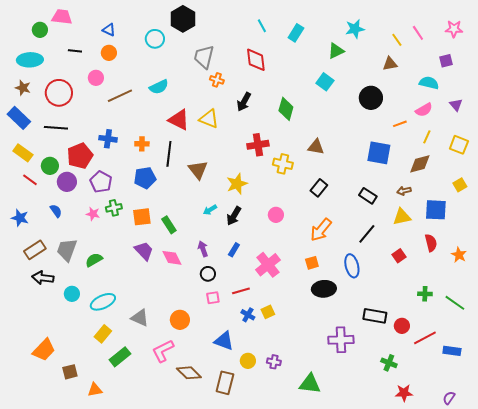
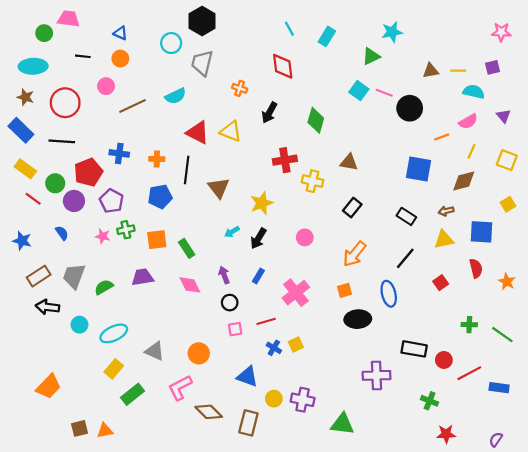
pink line: (418, 33) -> (384, 93), moved, turned -35
yellow line: (397, 40) -> (458, 71), moved, turned -56
gray trapezoid: (204, 57) -> (202, 63), moved
purple trapezoid: (144, 251) -> (142, 277), moved, turned -55
purple cross: (274, 362) -> (303, 400), size x1.5
brown square: (70, 372) -> (79, 428), moved

